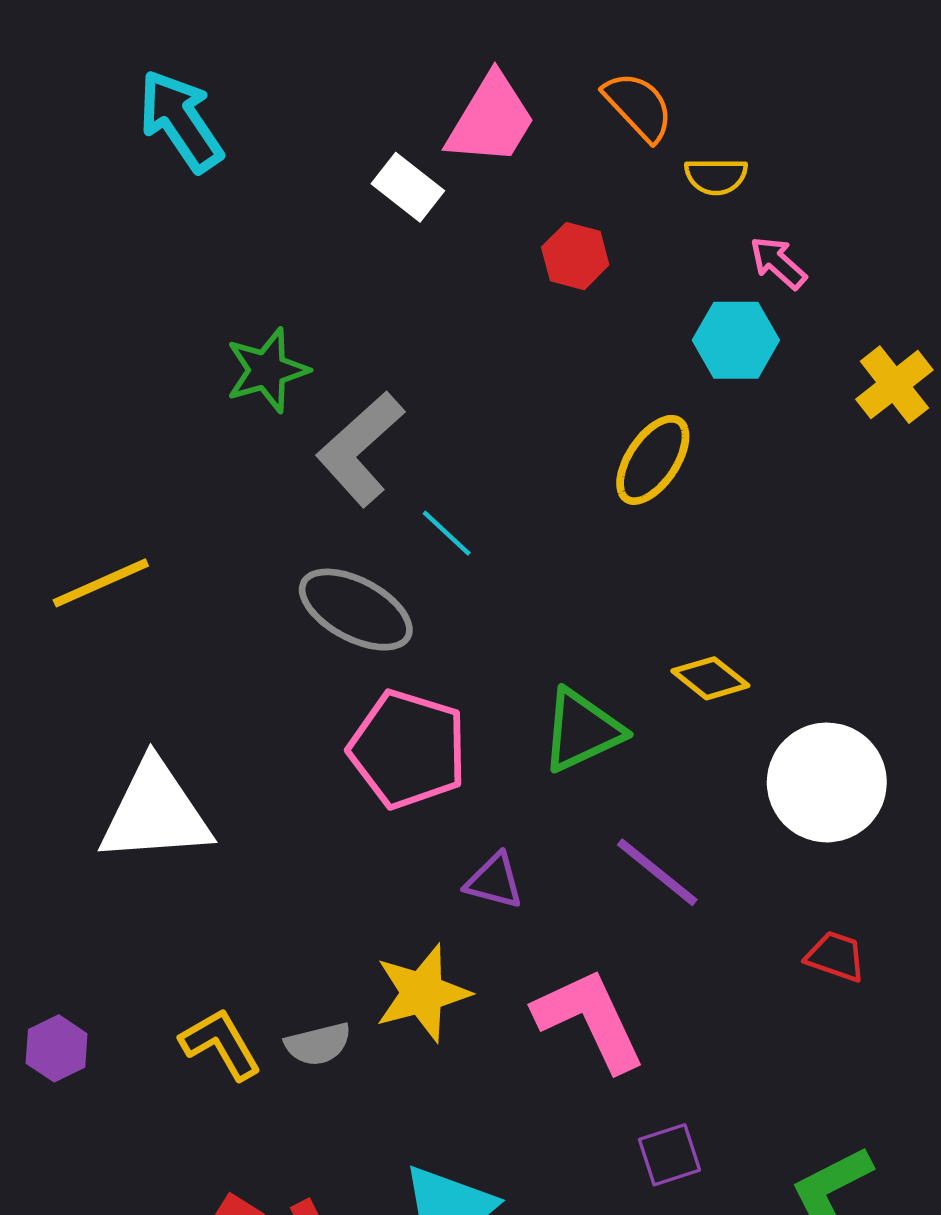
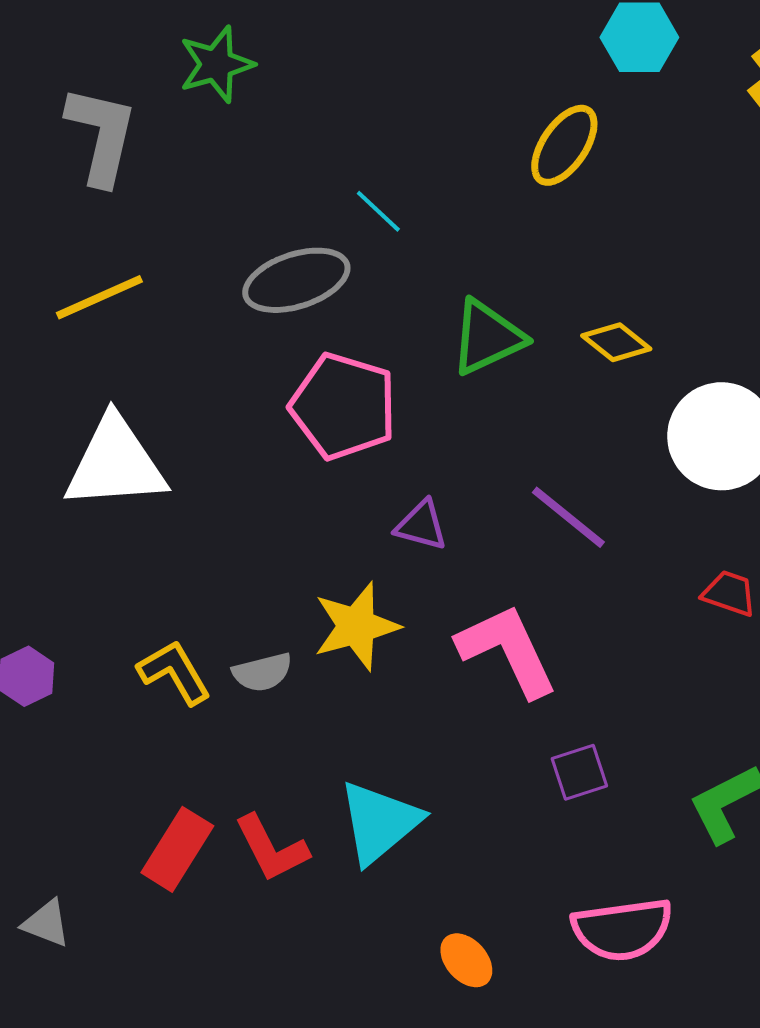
gray L-shape: (360, 449) -> (101, 135), moved, turned 145
yellow line: (101, 583) -> (99, 297), moved
gray ellipse: (356, 610) -> (296, 280), turned -46
green triangle: (582, 730) -> (487, 337), moved

